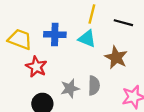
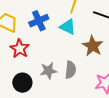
blue cross: (55, 34) -> (39, 21), turned -30

